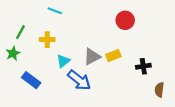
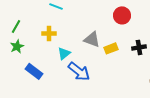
green line: (20, 32) -> (16, 26), moved
gray triangle: (92, 57) -> (92, 39), moved, turned 48
black cross: (143, 66) -> (139, 47), moved

